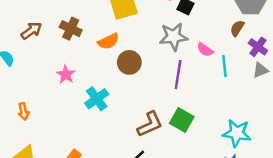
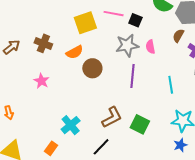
pink semicircle: (205, 50) -> (150, 47), moved, turned 48
cyan line: (224, 66) -> (171, 85), moved
cyan cross: (97, 99) -> (71, 125), moved
green square: (182, 120) -> (140, 124), moved

